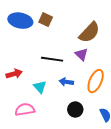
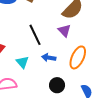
black line: (52, 59) -> (35, 35), turned 55

